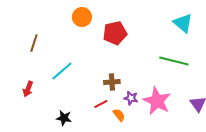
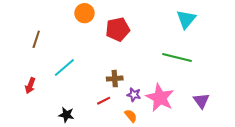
cyan triangle: (183, 23) -> (186, 19), turned 30
orange semicircle: (119, 115) -> (131, 116), moved

